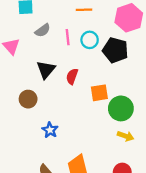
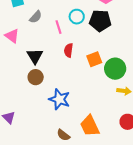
pink line: (68, 37) -> (59, 27), moved
black triangle: (46, 70) -> (35, 56), moved
blue star: (50, 130) -> (59, 99), size x1.5

